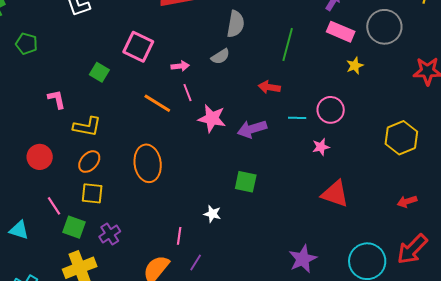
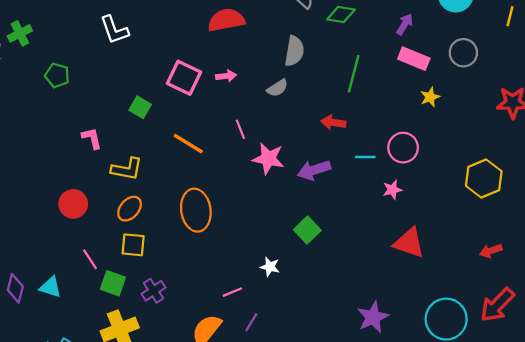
gray circle: (384, 27) -> (463, 53), size x0.7
pink arrow: (180, 66) -> (226, 76), moved
orange line: (157, 103) -> (188, 144), moved
green square: (246, 182) -> (307, 230), turned 35
pink line: (179, 236) -> (232, 292), turned 60

